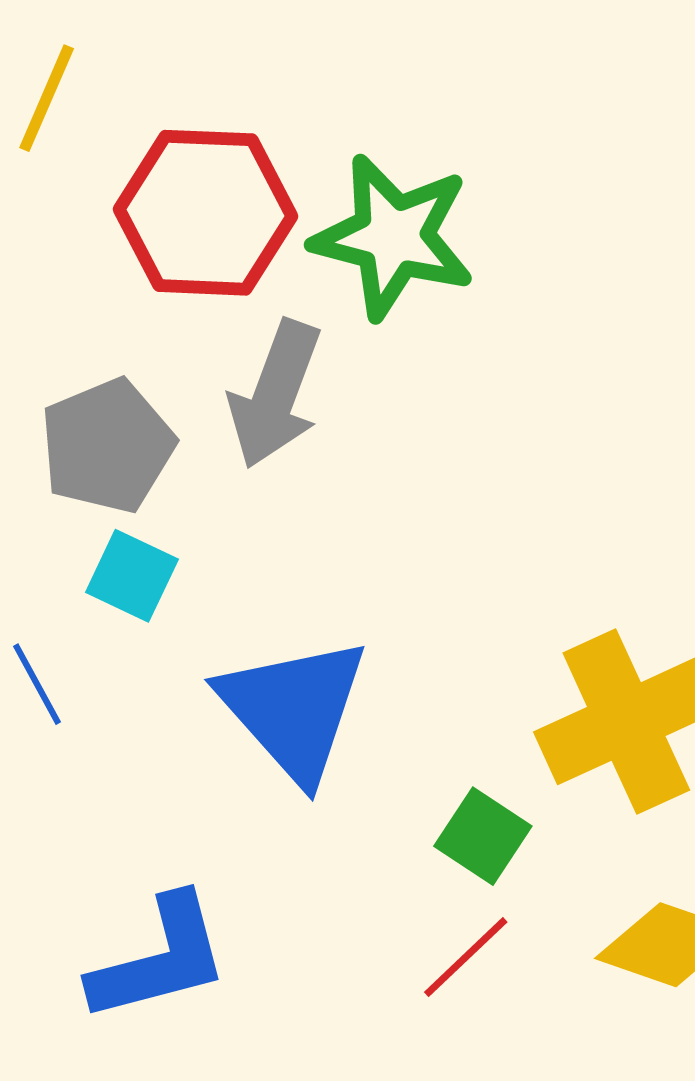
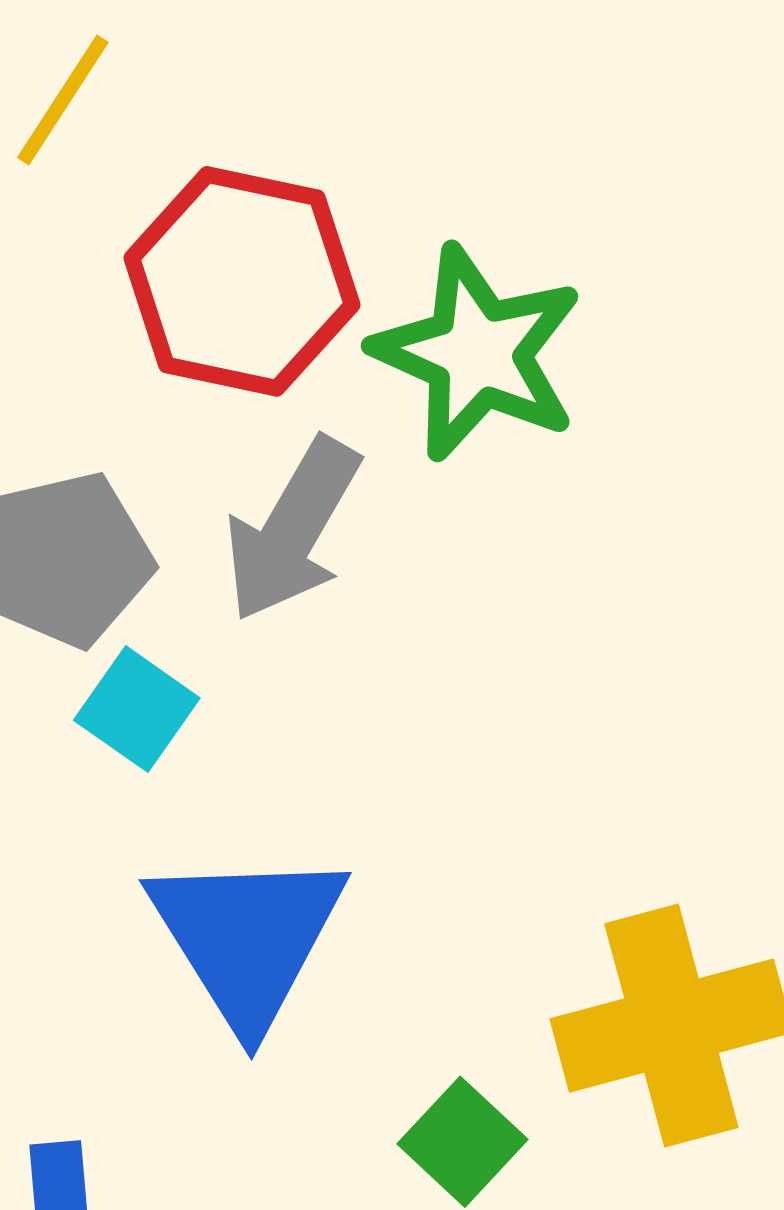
cyan square: (132, 576) -> (137, 709), moved

